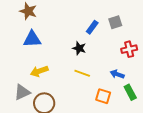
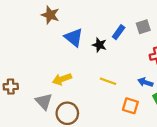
blue triangle: (32, 39) -> (74, 37), moved, turned 42
black star: (79, 48) -> (99, 45), moved
gray triangle: (22, 92) -> (44, 102), turned -48

